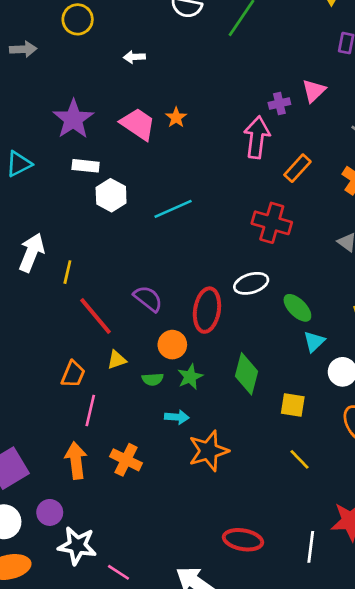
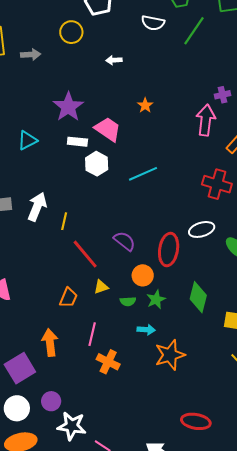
pink trapezoid: (138, 124) -> (108, 129), moved
pink line: (90, 410) -> (92, 334), moved
orange arrow: (76, 460) -> (50, 343), moved

